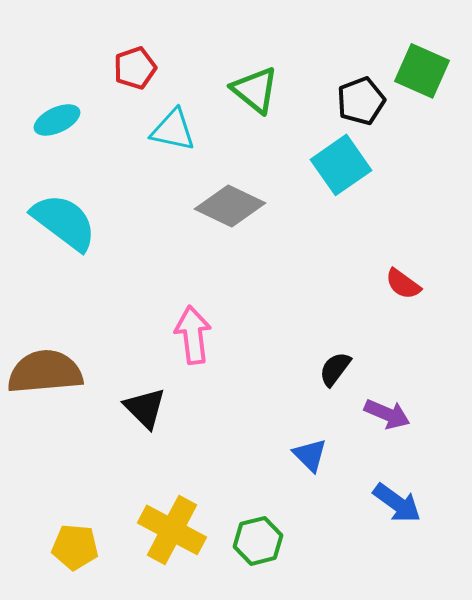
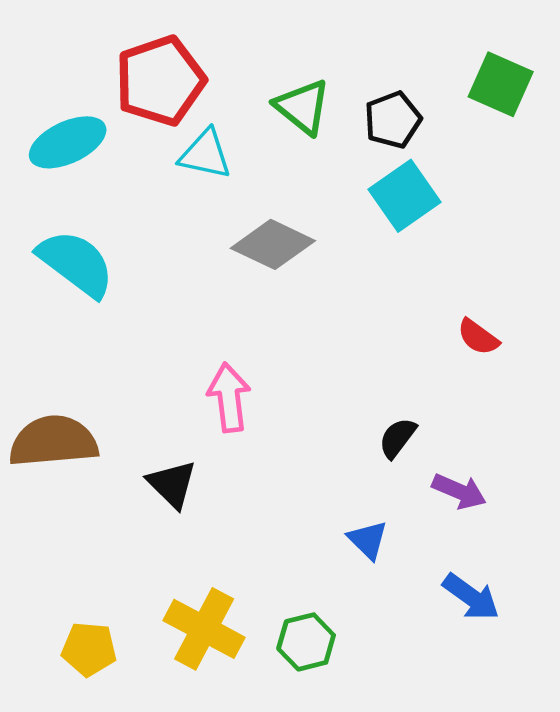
red pentagon: (135, 68) -> (160, 81), size x1.8
black pentagon: (361, 101) -> (393, 120), moved
cyan ellipse: (57, 120) -> (68, 142), size x1.4

